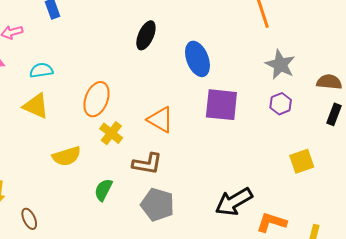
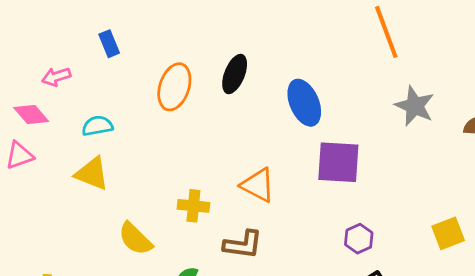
orange ellipse: (97, 99) -> (174, 87), moved
purple hexagon: (281, 104) -> (359, 239), moved
yellow cross: (111, 133) -> (193, 206), turned -30
yellow semicircle: (67, 156) -> (135, 239), turned 64

